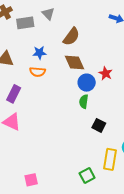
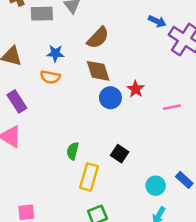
purple rectangle: (14, 94) -> (17, 101), turned -66
green semicircle: (84, 102) -> (73, 151), moved
yellow rectangle: (110, 159) -> (89, 177), moved

